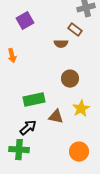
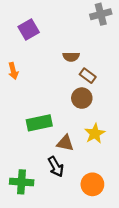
brown rectangle: (75, 30) -> (88, 76), moved
black arrow: (28, 128) -> (56, 167), moved, turned 102

